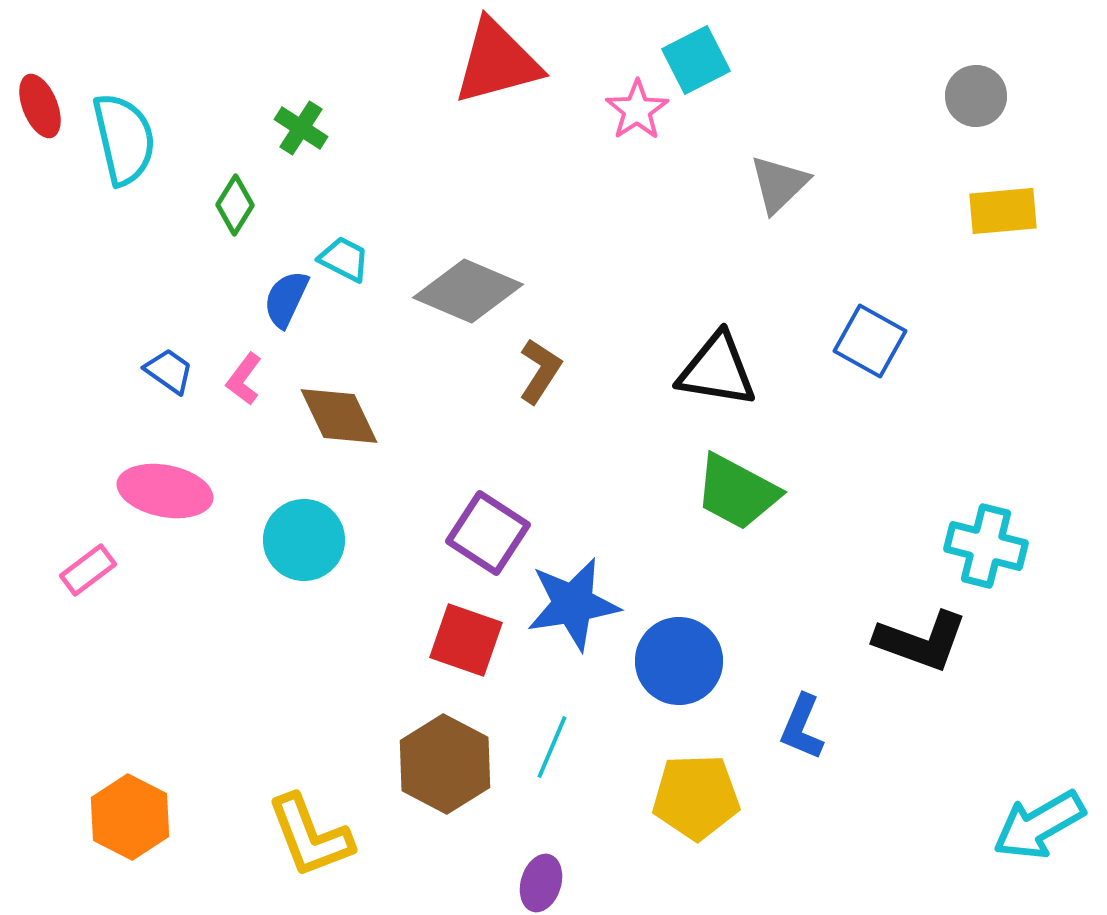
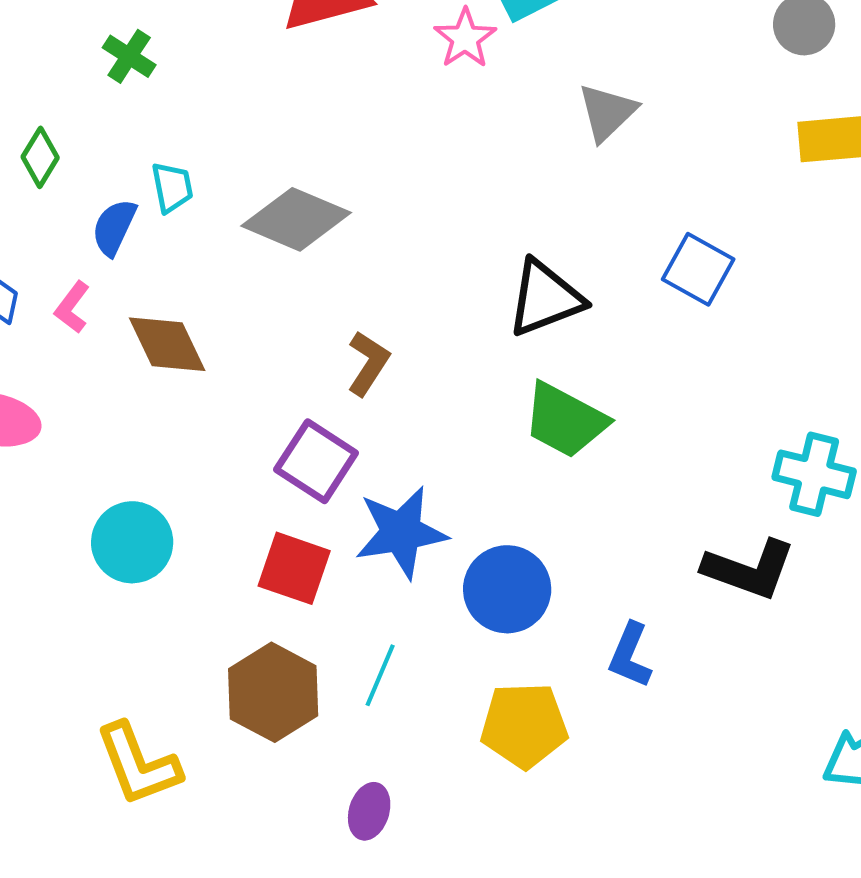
green diamond: (235, 205) -> (40, 157), moved
cyan trapezoid: (344, 259) -> (172, 187), turned 52
black triangle: (717, 370) -> (545, 298), turned -30
brown L-shape: (540, 371) -> (368, 363), moved
cyan circle: (304, 540) -> (132, 542), moved

